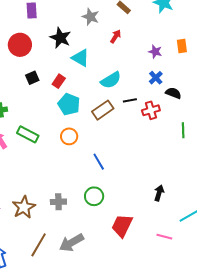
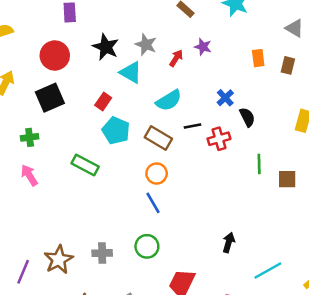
gray star: (91, 17) -> (146, 45), moved
red arrow: (116, 36) -> (176, 58), moved
purple star: (155, 52) -> (203, 47), moved
black square: (32, 78) -> (50, 98), moved, size x1.6
black semicircle: (173, 93) -> (247, 117), turned 42
brown rectangle: (103, 110) -> (158, 138), turned 65
green rectangle: (28, 134) -> (85, 165), moved
orange circle: (69, 136) -> (157, 174), moved

